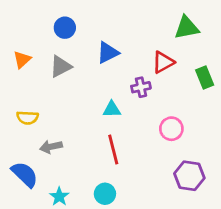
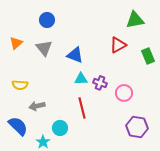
blue triangle: (108, 53) -> (75, 55), moved, turned 48
gray triangle: (61, 66) -> (44, 48), turned -42
purple cross: (141, 87) -> (100, 83), moved, turned 32
cyan circle: (105, 194) -> (60, 128), moved

